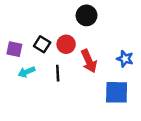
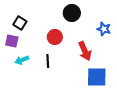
black square: (42, 44) -> (20, 23), moved
blue star: (125, 59) -> (104, 29), moved
red arrow: (89, 61) -> (85, 51), moved

